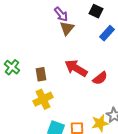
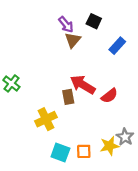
black square: (96, 11) -> (94, 21), moved
brown rectangle: (41, 74) -> (68, 97), moved

